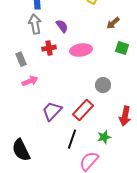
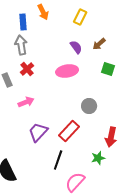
purple semicircle: (62, 26) -> (76, 47), moved
red cross: (49, 48) -> (27, 69), moved, turned -32
pink arrow: (30, 81) -> (26, 102), moved
green star: (104, 137) -> (98, 158), moved

